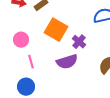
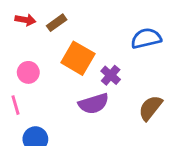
pink line: (31, 62) -> (15, 105), moved

